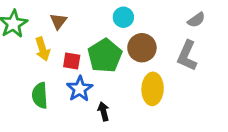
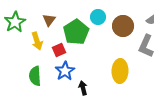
brown circle: (142, 48) -> (123, 26), moved
green pentagon: (105, 56) -> (76, 32), moved
red square: (72, 61) -> (59, 50), turned -32

